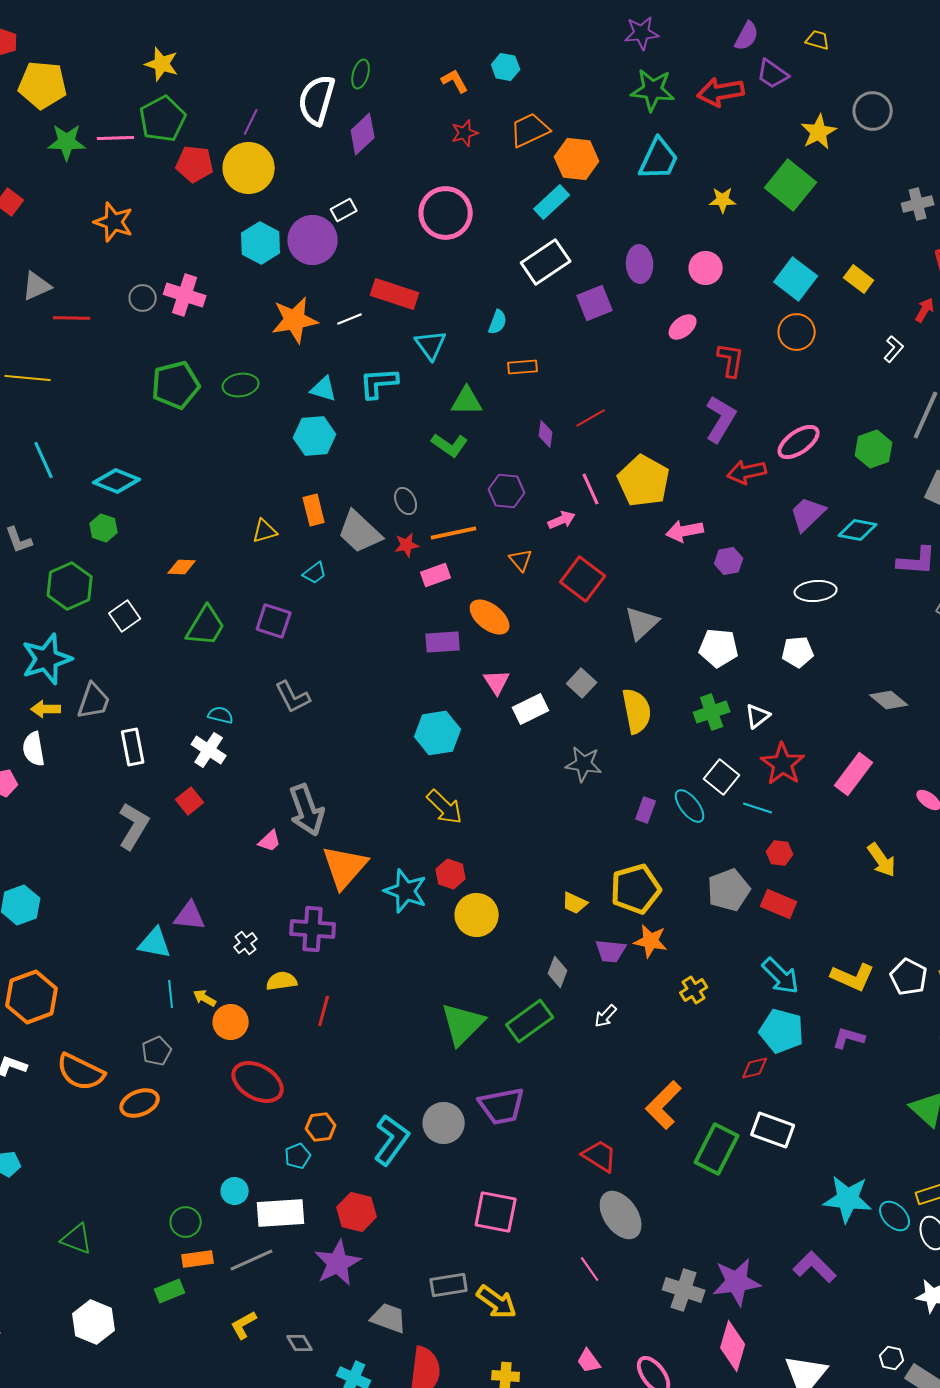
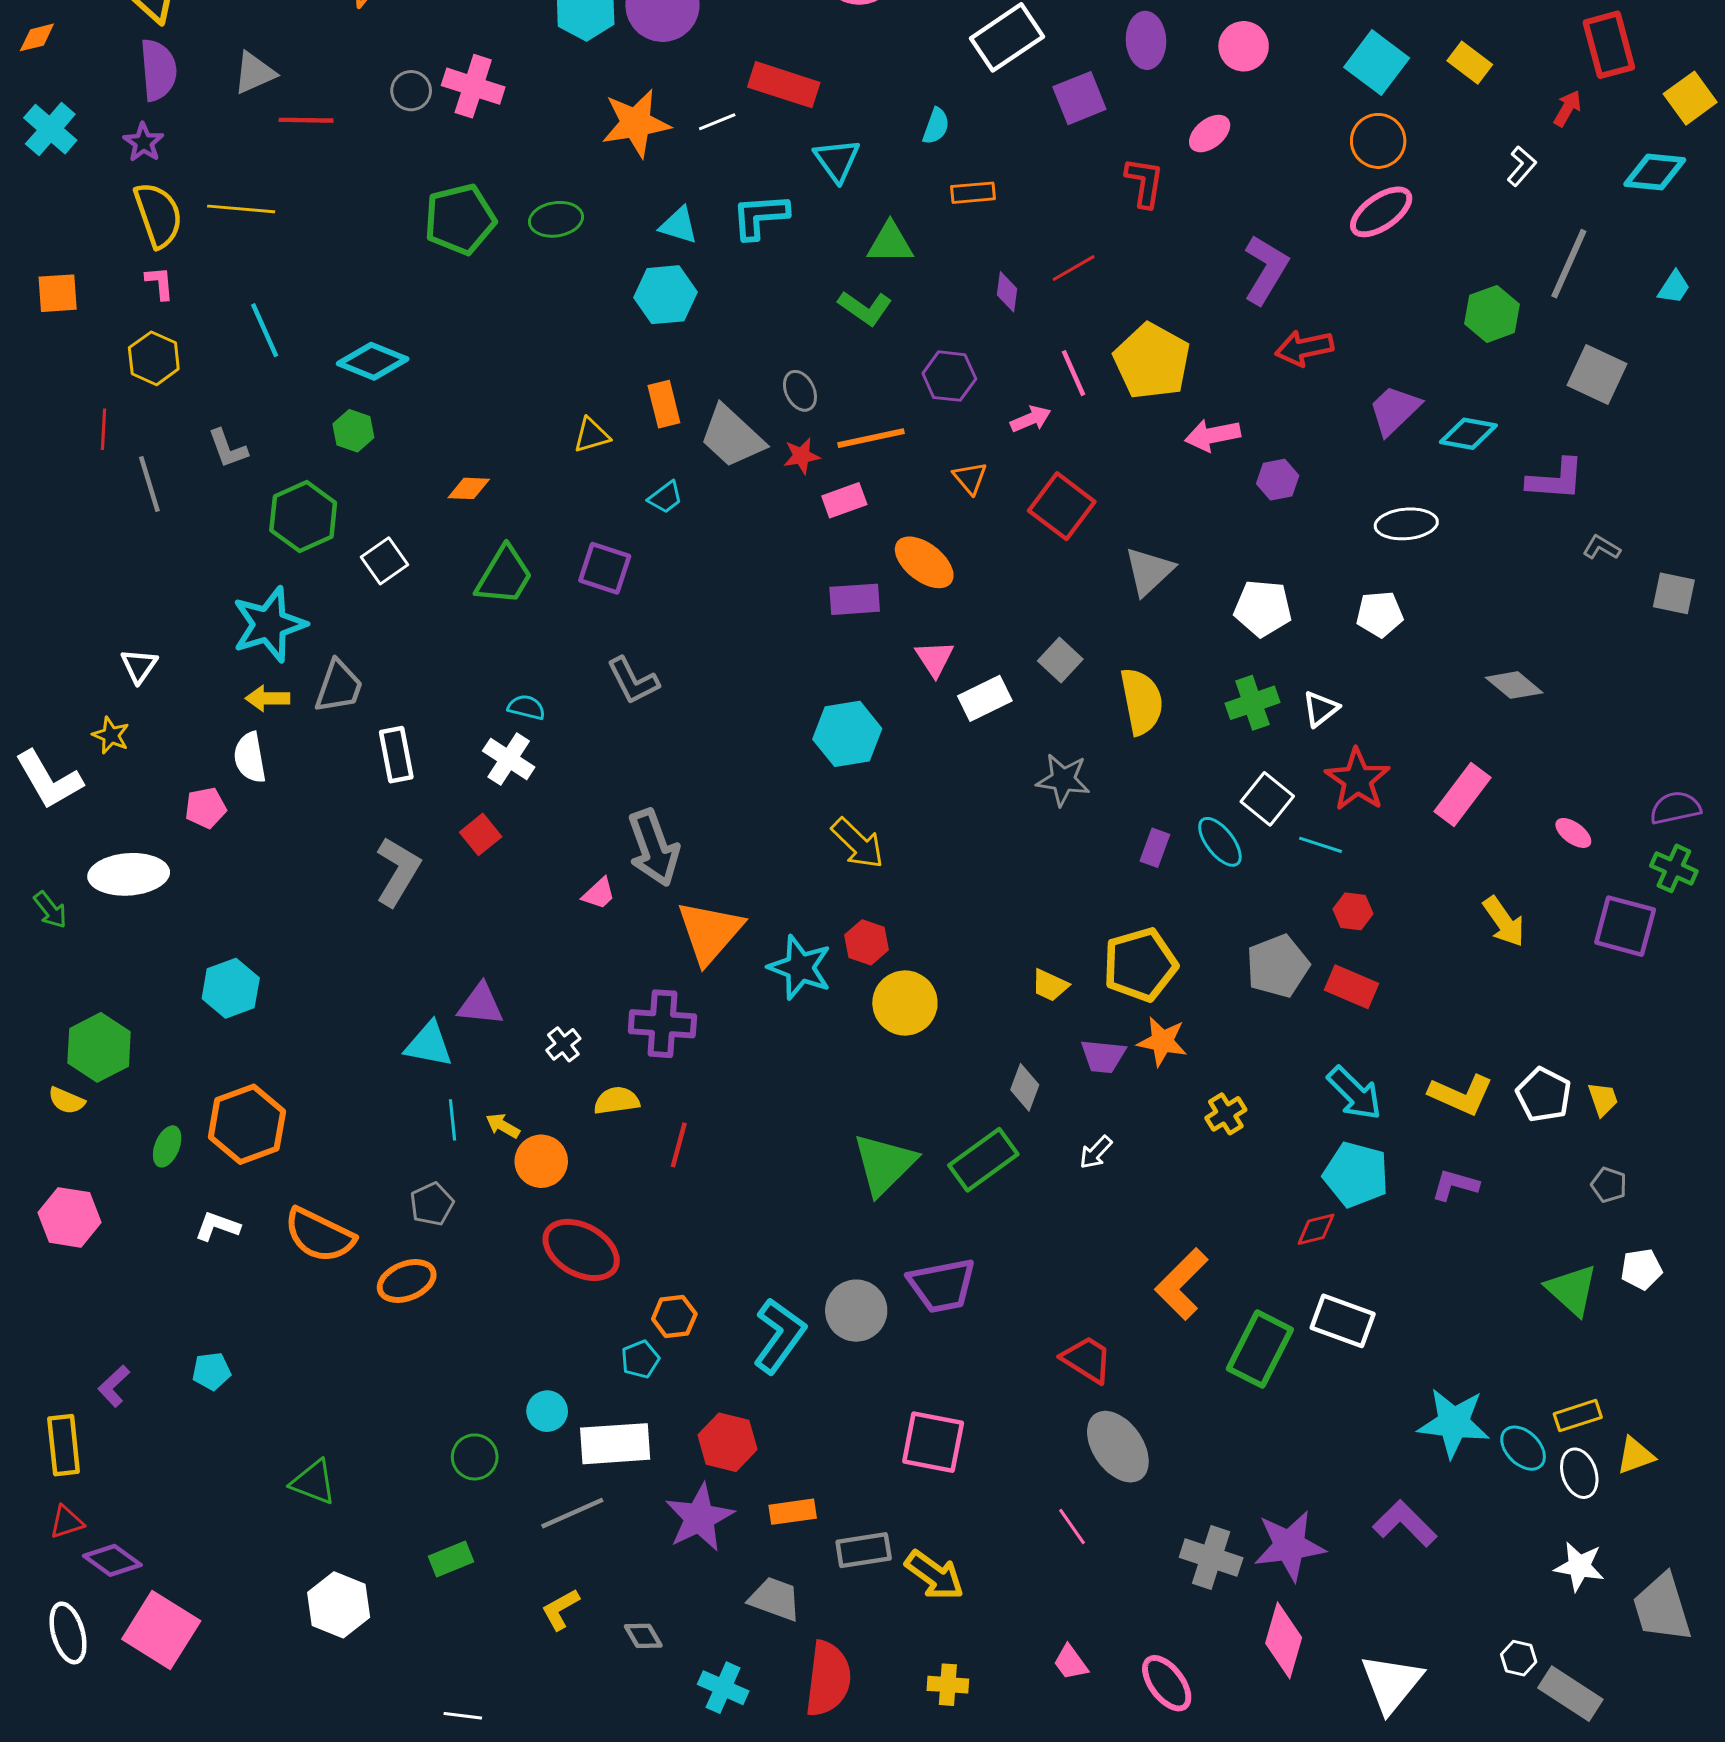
red L-shape: (731, 360) -> (1145, 182), moved
pink ellipse: (799, 442) -> (1381, 212), moved
orange rectangle: (198, 1259) -> (793, 1512), moved

